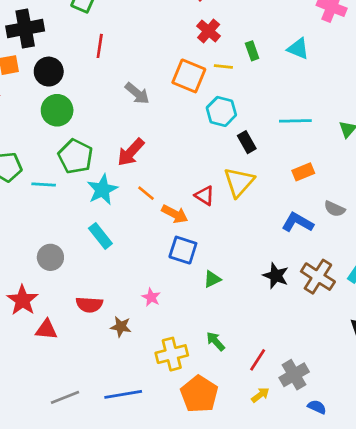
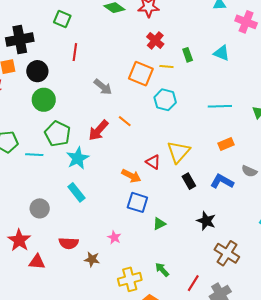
black rectangle: (247, 142) -> (189, 181), moved
orange line: (146, 193) -> (125, 121), moved
brown cross: (318, 277) -> (227, 253), moved

